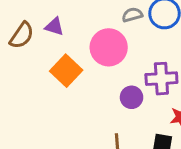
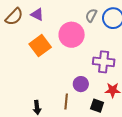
gray semicircle: (132, 15) -> (91, 15), turned -56
purple circle: (132, 97) -> (81, 84), moved

